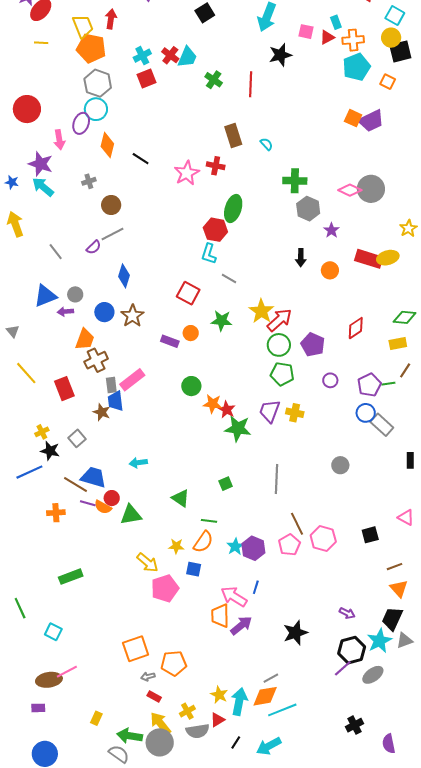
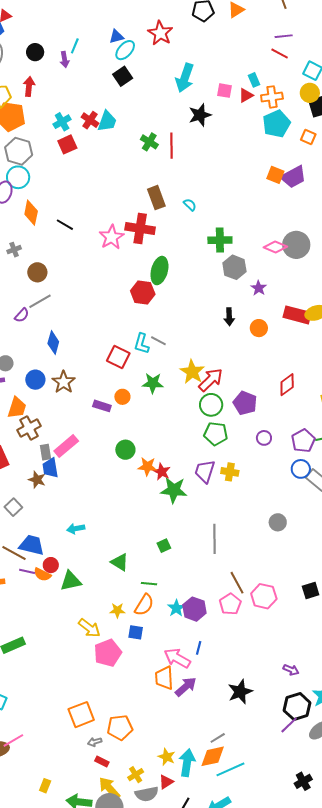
green cross: (214, 80) -> (149, 142), moved
red cross: (216, 166) -> (140, 229), size x1.6
cyan L-shape: (209, 254) -> (142, 344), moved

